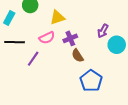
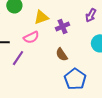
purple arrow: (103, 31) -> (91, 15), moved
purple cross: (70, 38) -> (63, 26), moved

